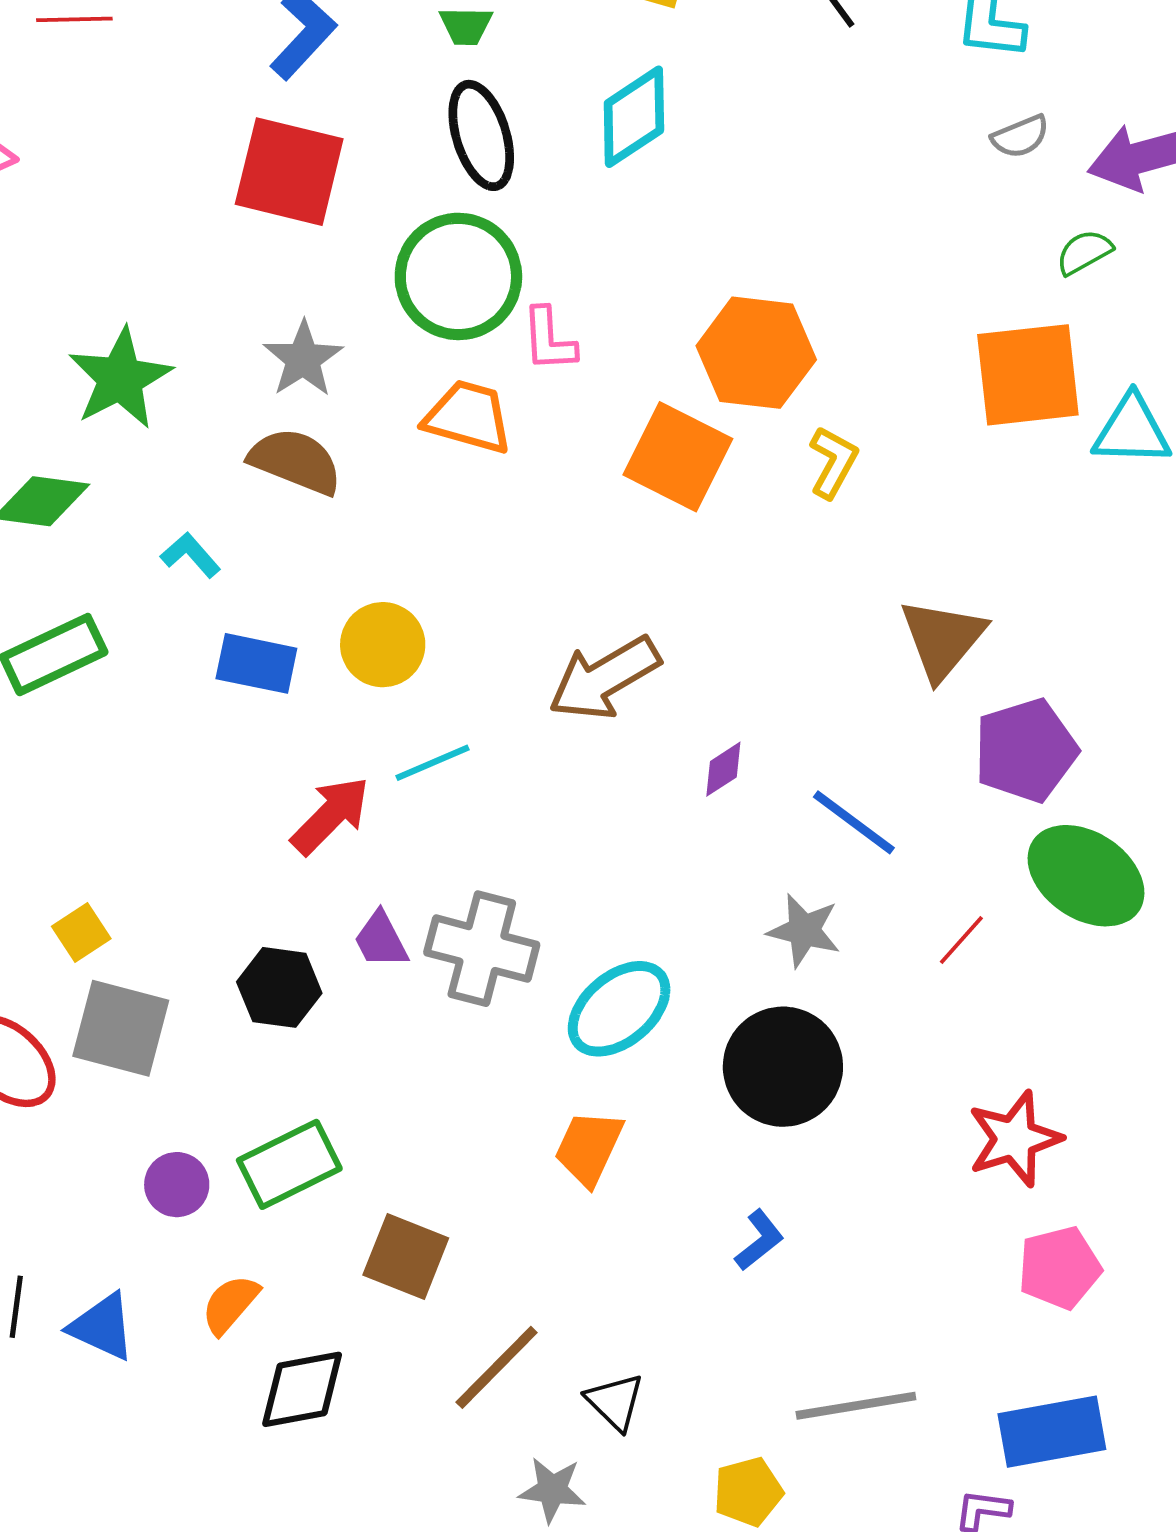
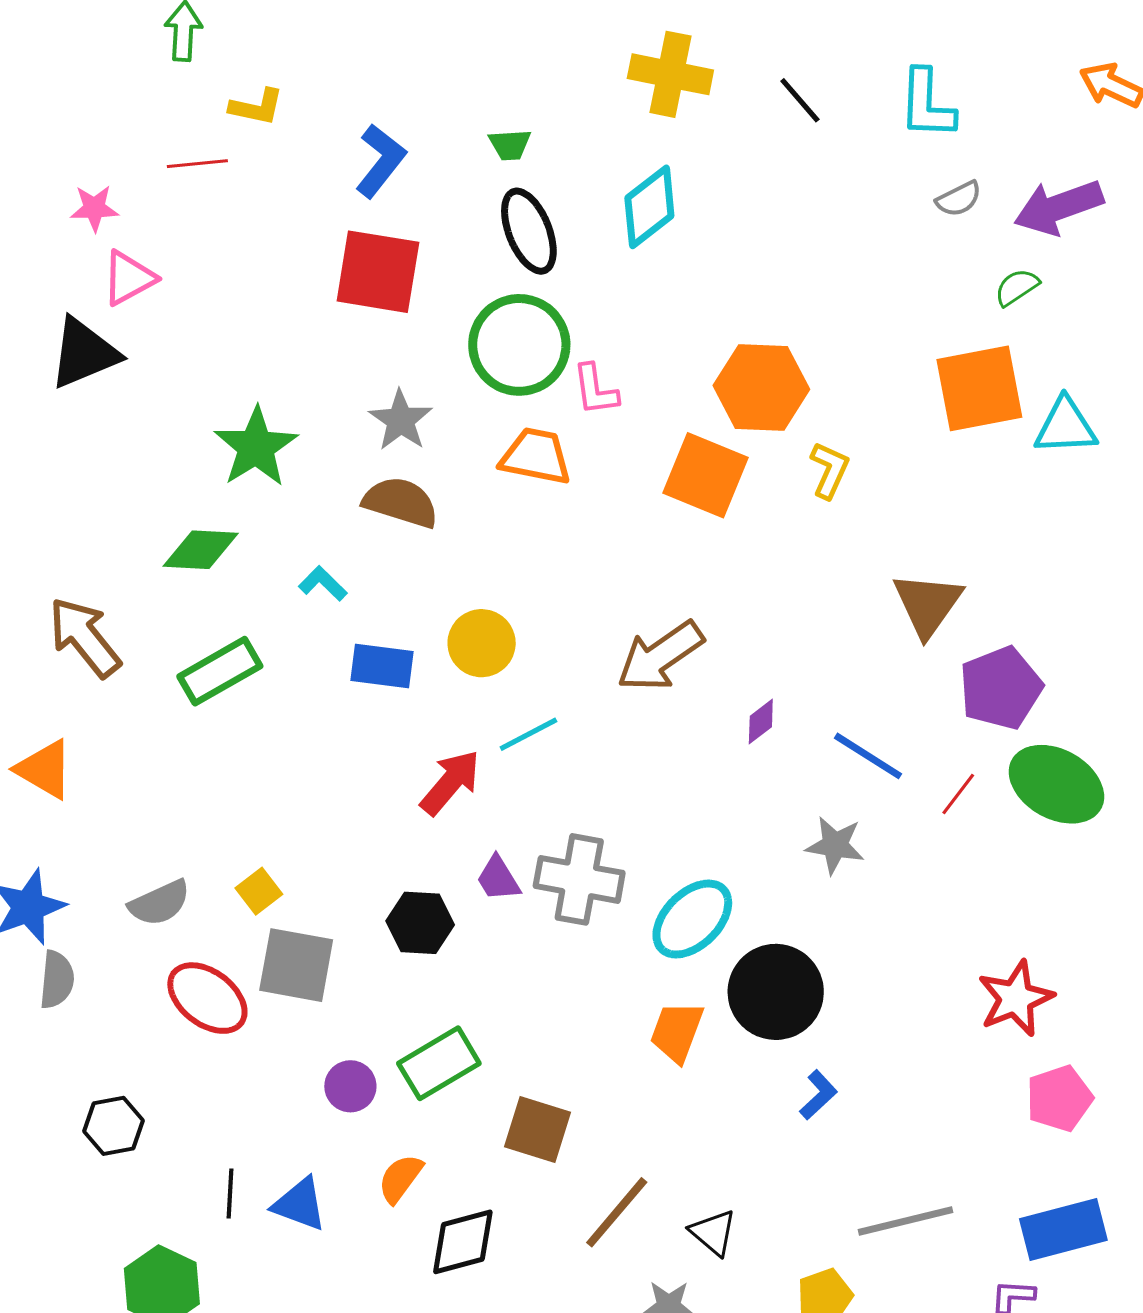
red line: (961, 940) -> (958, 794), moved
black circle: (783, 1067) -> (776, 992), moved

